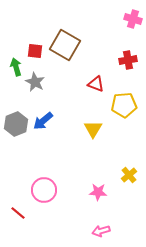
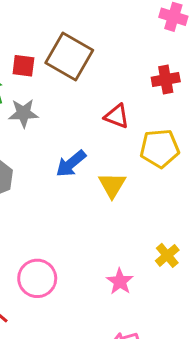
gray star: (35, 82) -> (23, 113), turned -30
blue arrow: (43, 121) -> (71, 164), moved
pink star: (98, 192) -> (120, 281), turned 30

